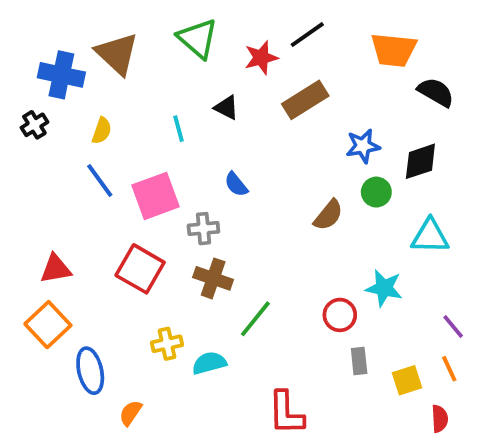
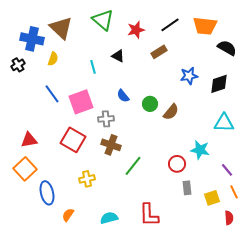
black line: (307, 35) -> (170, 25), moved
brown rectangle: (305, 100) -> (159, 52), size x0.7
yellow semicircle: (102, 131) -> (53, 59), moved
green circle: (376, 192) -> (150, 104), moved
purple line: (453, 326) -> (227, 170), moved
cyan semicircle: (209, 363) -> (109, 218), moved

